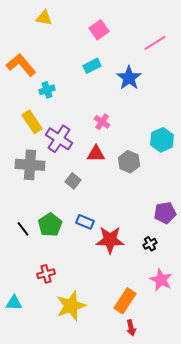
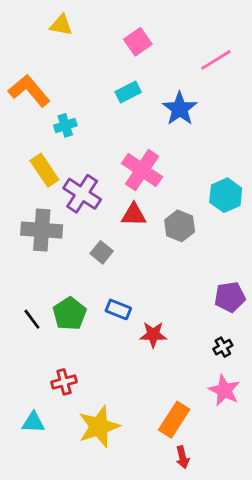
pink cross: (102, 122) -> (142, 170), size x1.8
red star: (110, 240) -> (153, 335), size x0.7
black cross: (150, 244) -> (223, 347), moved
cyan triangle: (14, 303) -> (33, 422), moved

